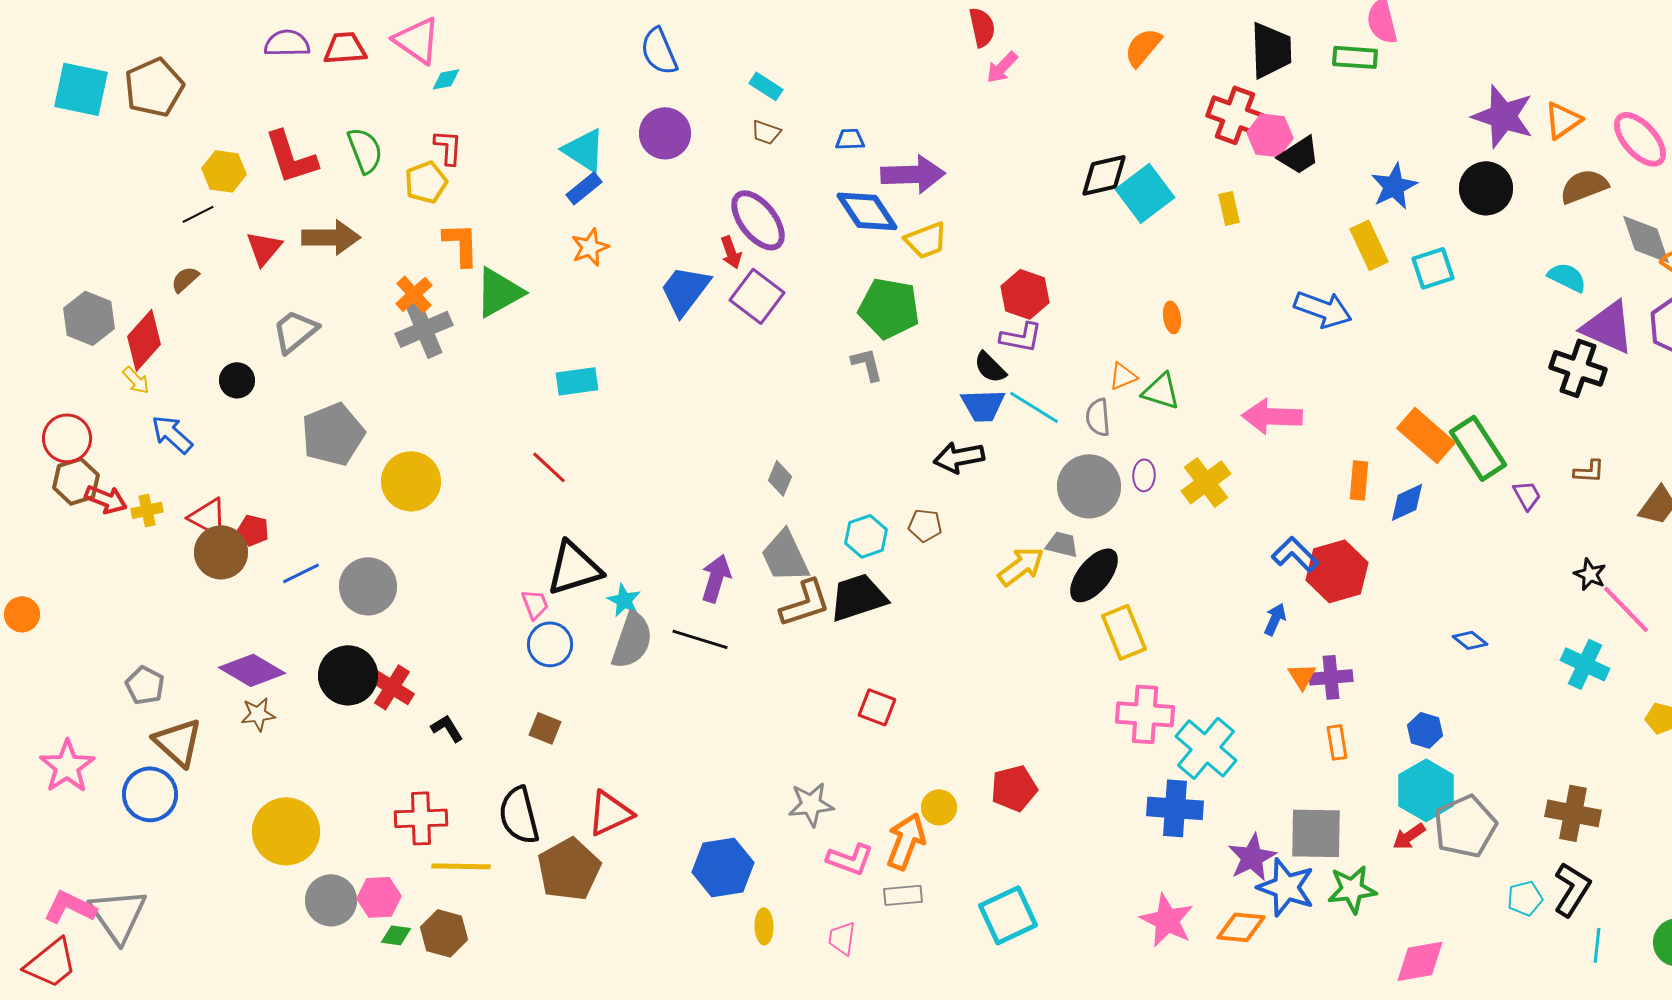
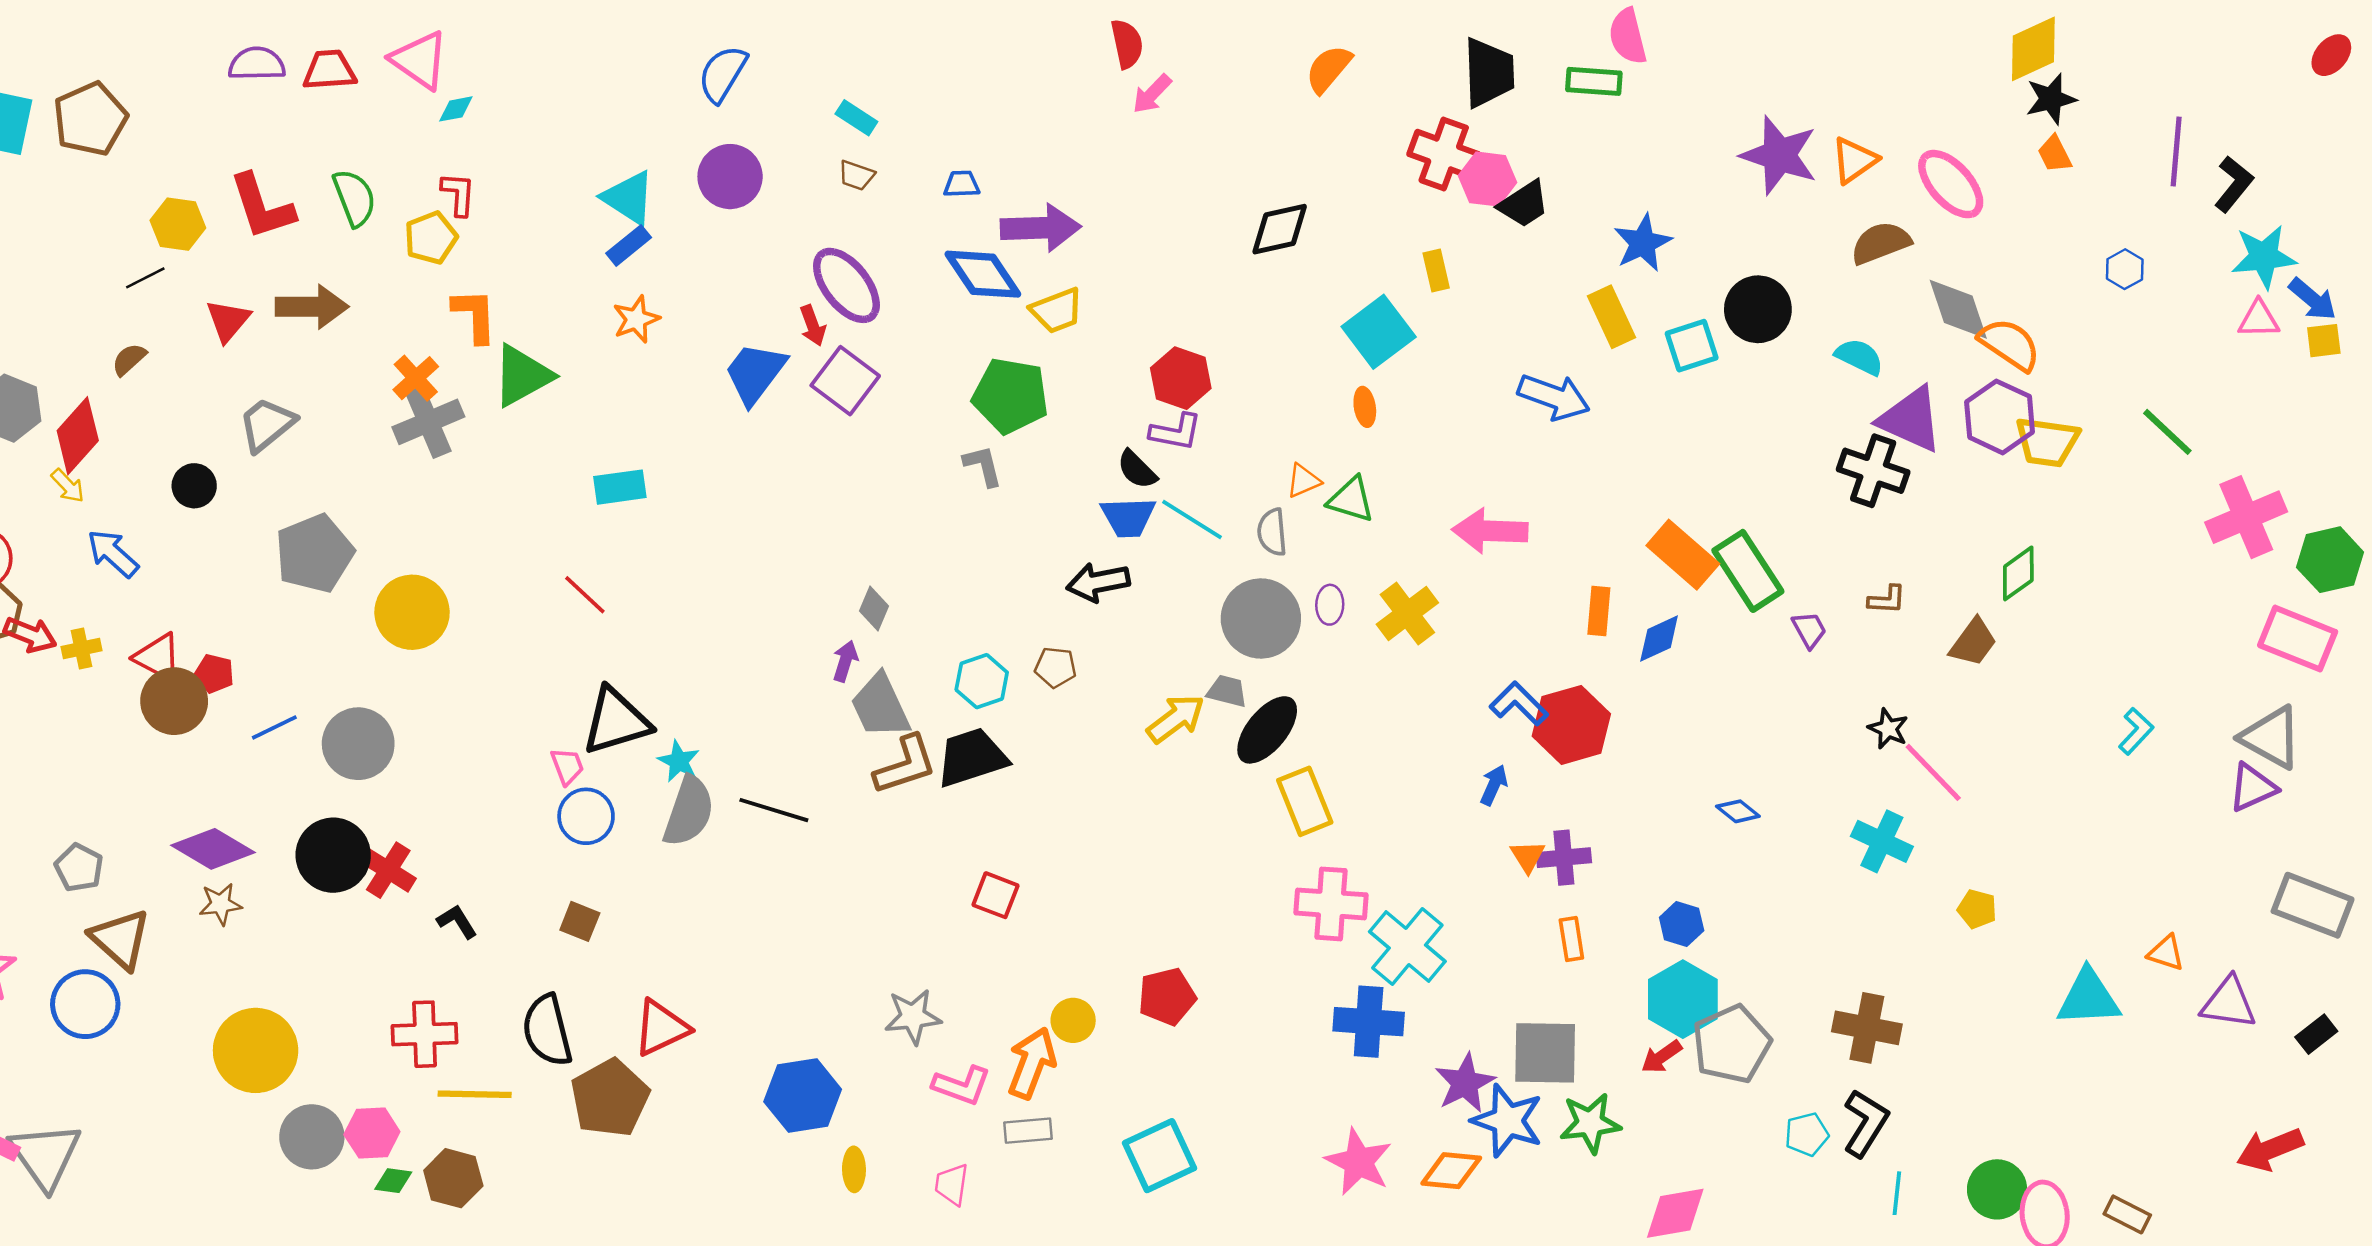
blue semicircle: (659, 51) -> (723, 74), turned 54
black circle: (1486, 188) -> (1758, 309), moved
cyan square: (1145, 193) -> (1379, 332), moved
purple arrow: (716, 578) -> (845, 661), moved, size x0.7

